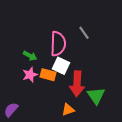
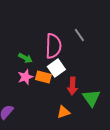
white square: (61, 66) -> (56, 68), turned 30
red arrow: (77, 84) -> (72, 86), size x0.7

